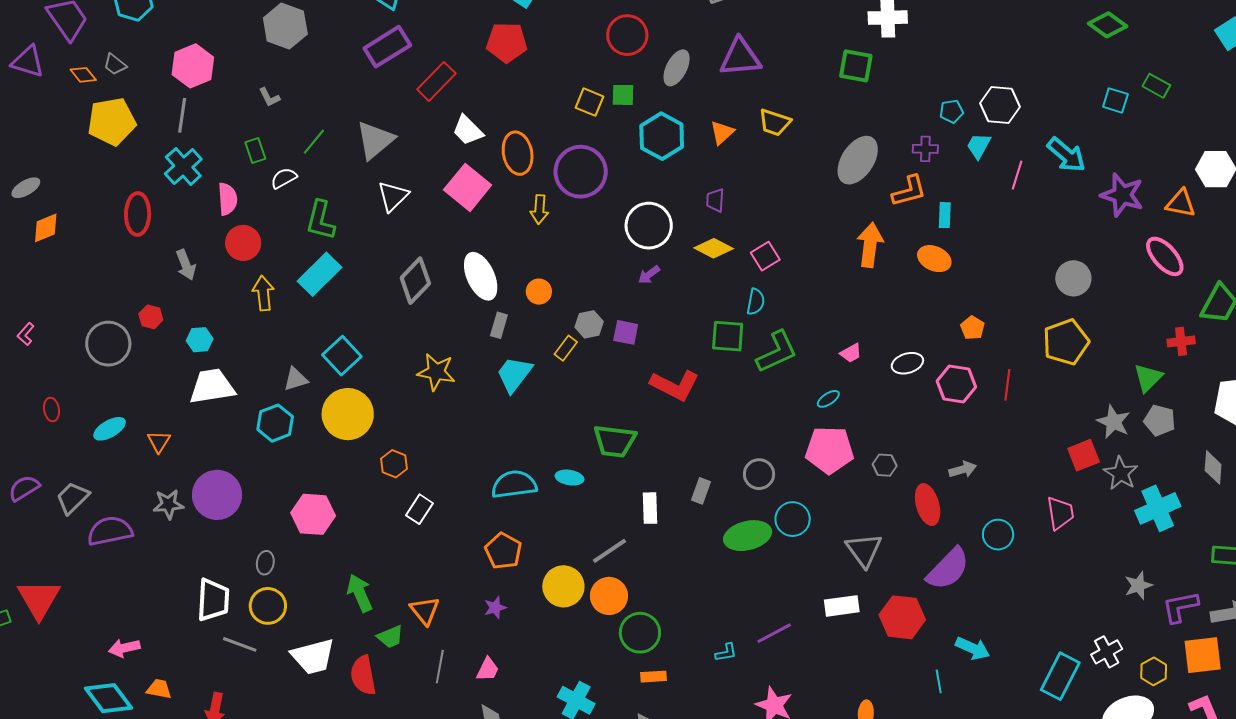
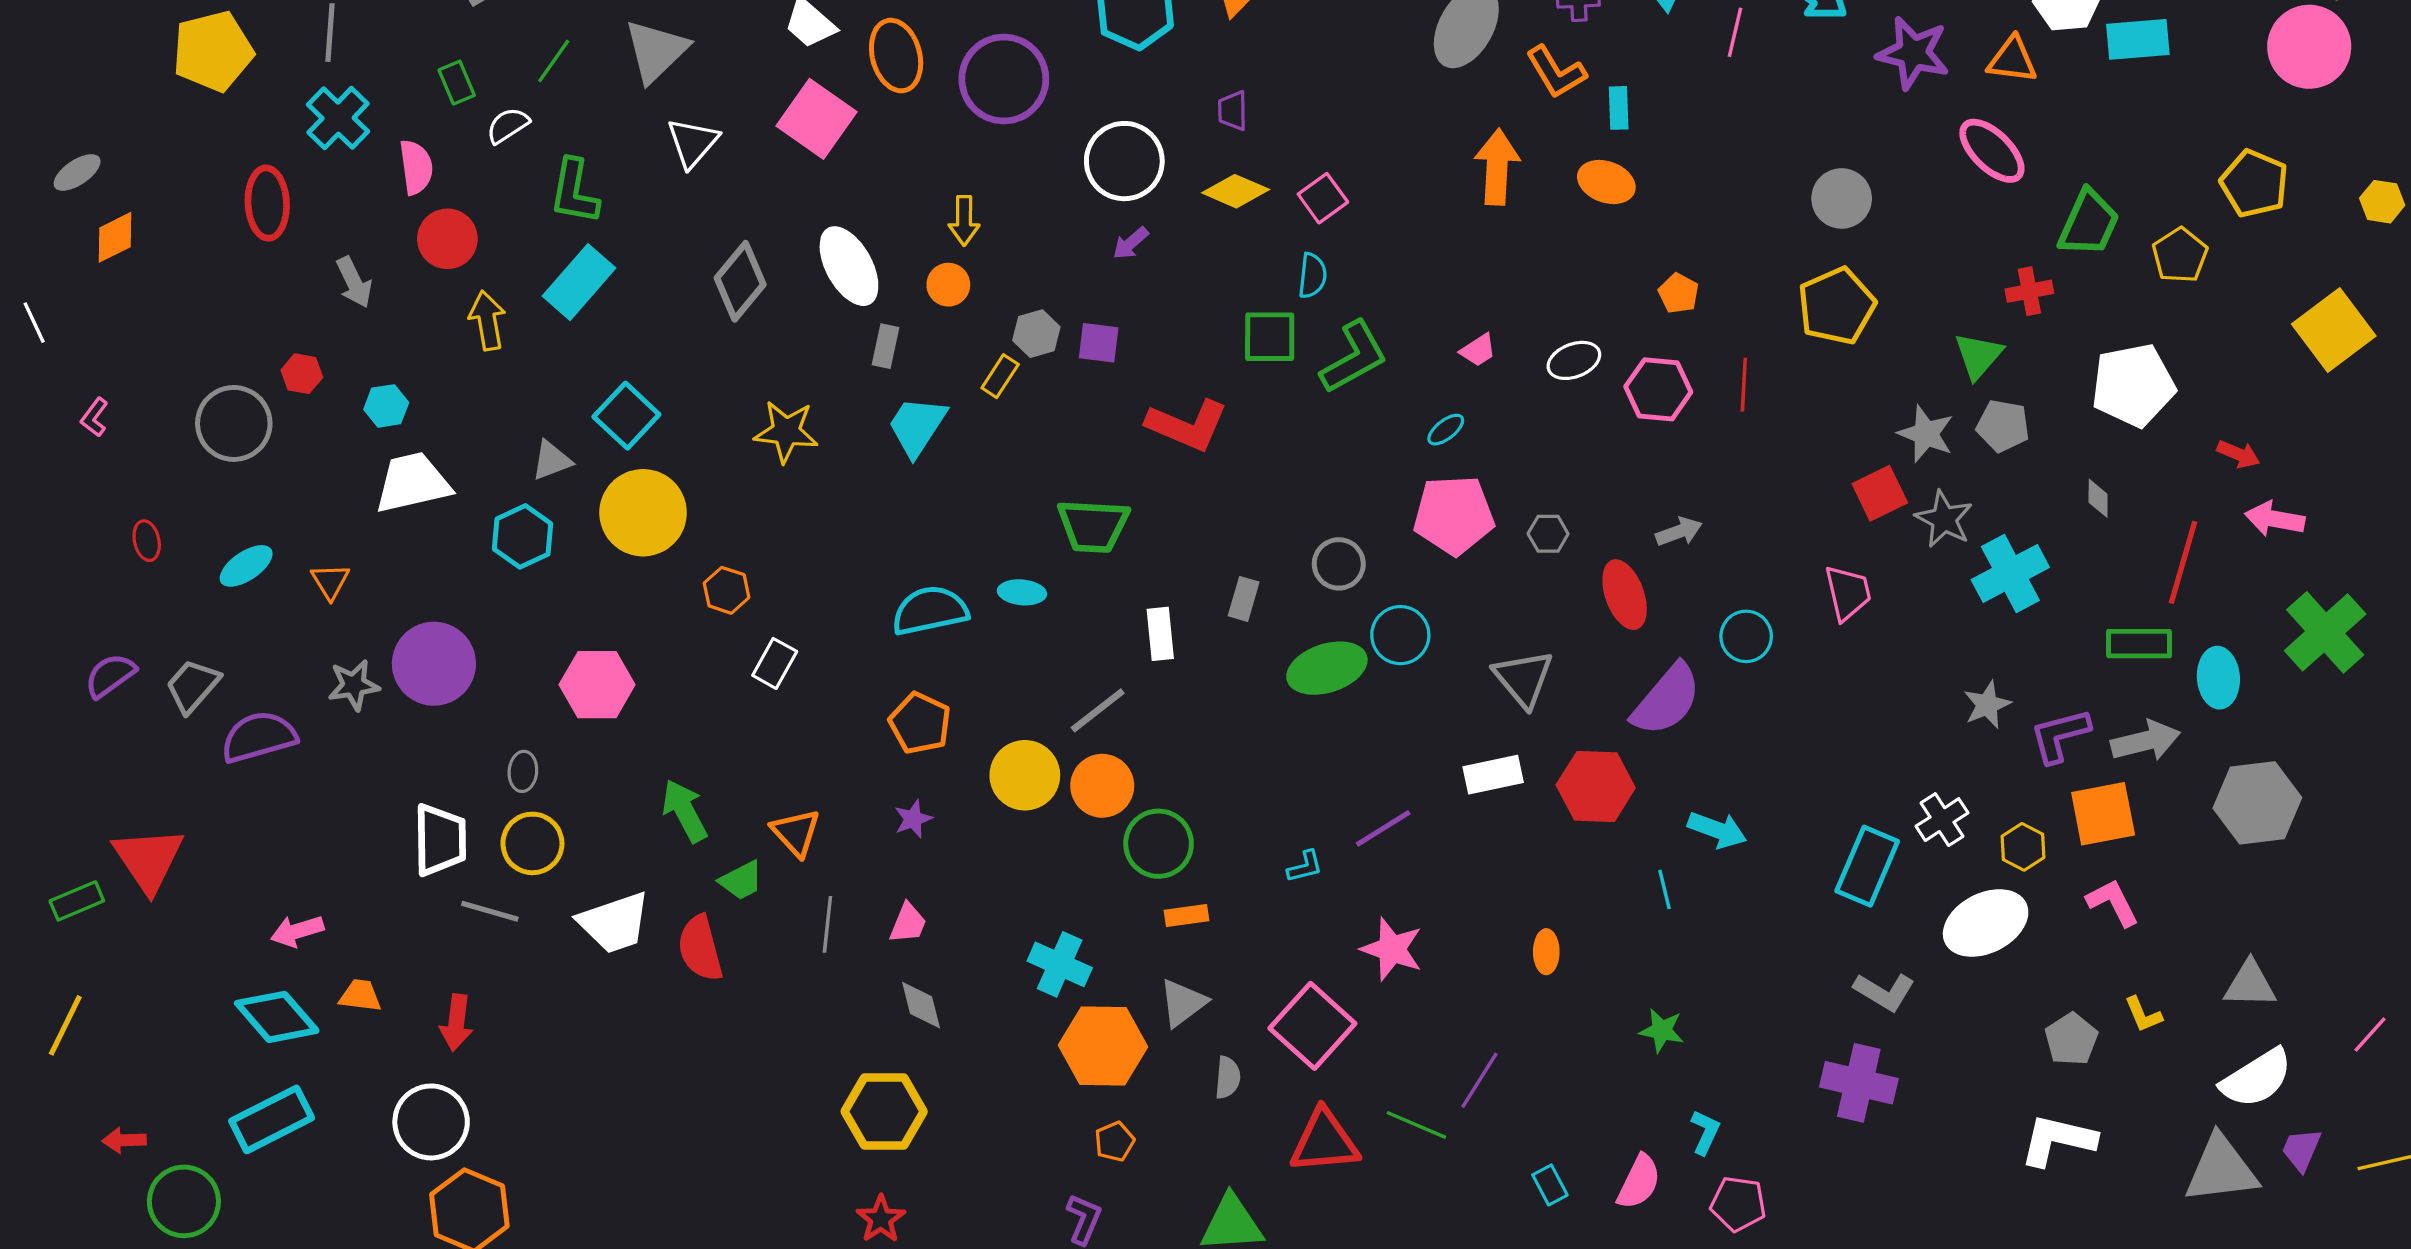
orange L-shape: (909, 191) -> (1556, 72), turned 78
yellow arrow: (539, 209) -> (964, 221), moved
gray diamond: (1213, 467) -> (2098, 498), size x0.7

